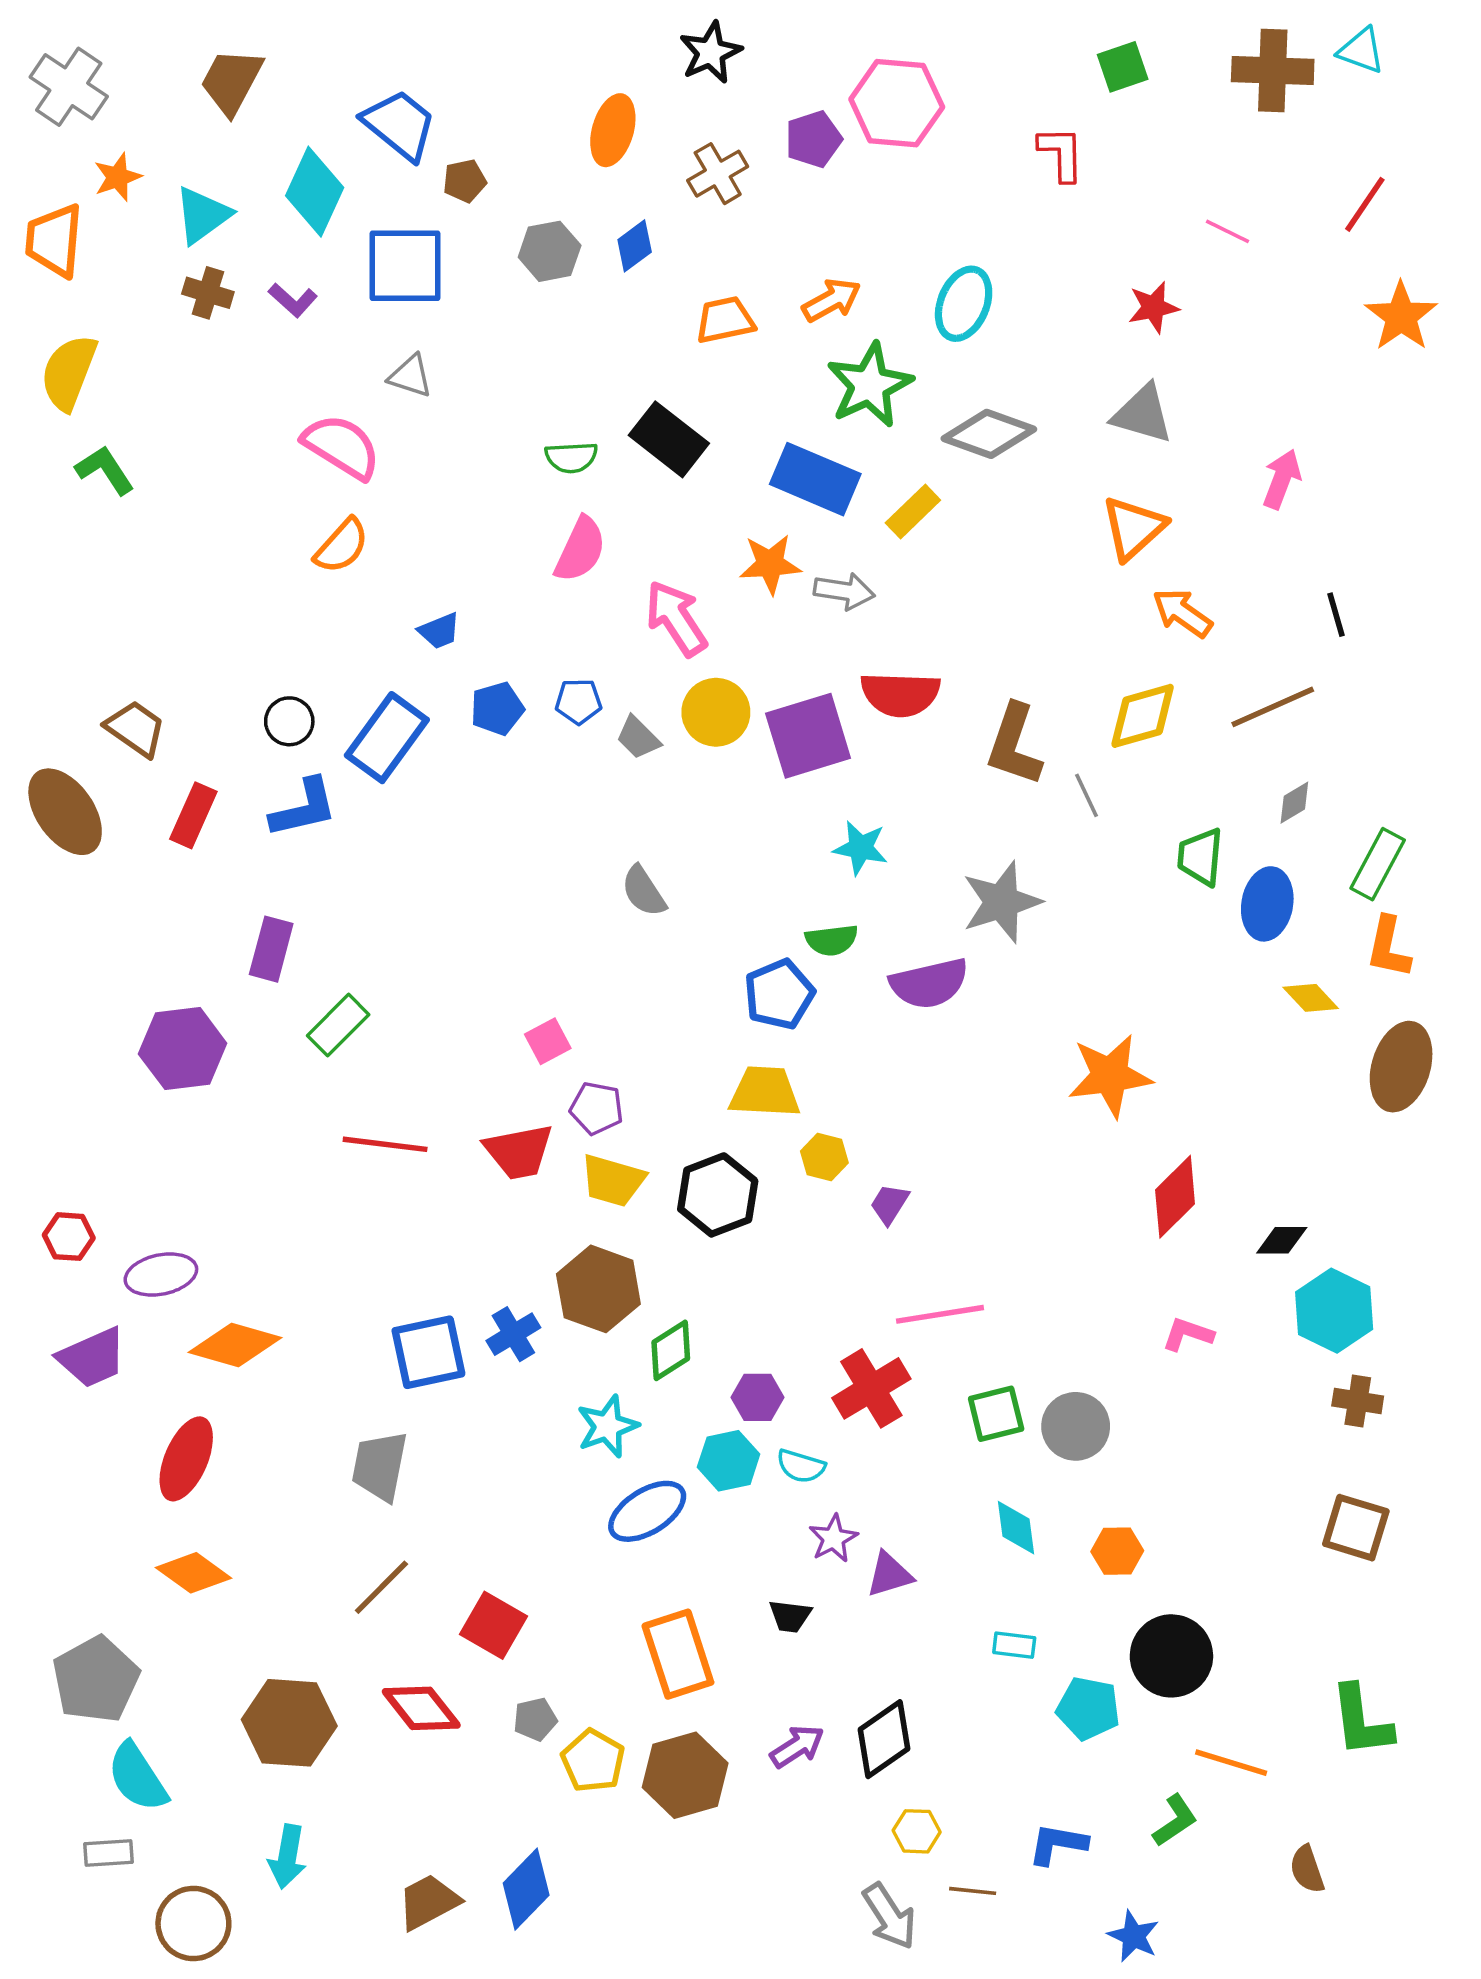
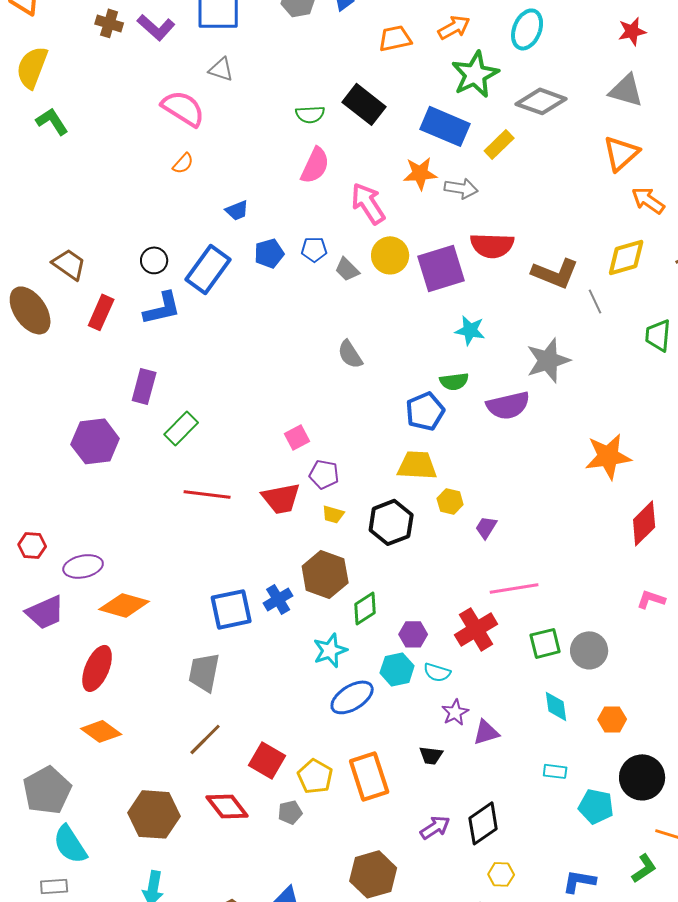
purple L-shape: (293, 300) -> (156, 27), size x1.4
orange semicircle: (342, 546) -> (183, 163), size x0.7
brown L-shape: (1014, 745) -> (555, 273), turned -87
yellow trapezoid: (613, 1180) -> (333, 514), size x0.6
yellow pentagon: (593, 1761) -> (315, 776), moved
brown hexagon: (685, 1775) -> (373, 874), moved

